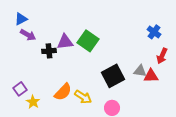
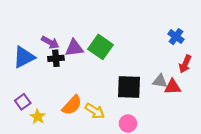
blue triangle: (21, 19) -> (24, 57), moved, size x1.5
purple arrow: (28, 35) -> (50, 42), moved
black square: (113, 76) -> (129, 87), turned 30

